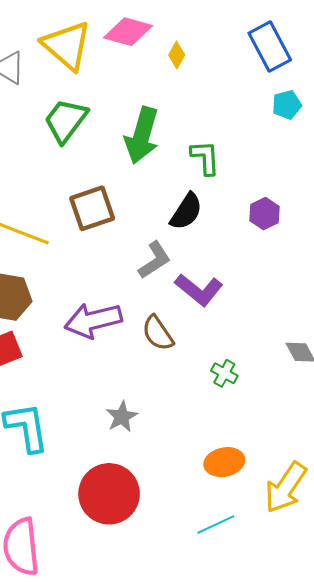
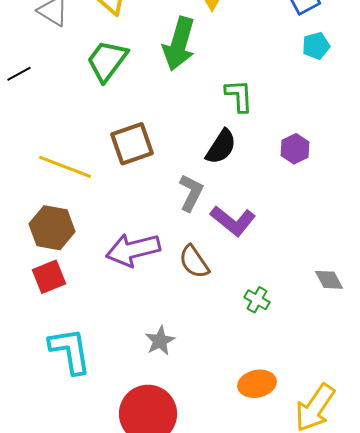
green arrow: (142, 135) -> (179, 44), moved
gray L-shape: (155, 260) -> (191, 193), turned -30

